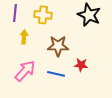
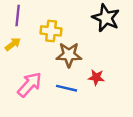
yellow cross: (43, 15) -> (51, 31), moved
yellow arrow: (24, 37) -> (13, 44), moved, turned 48

